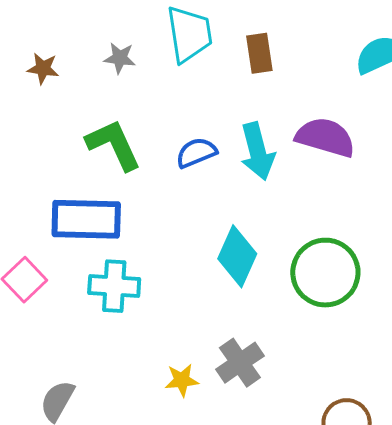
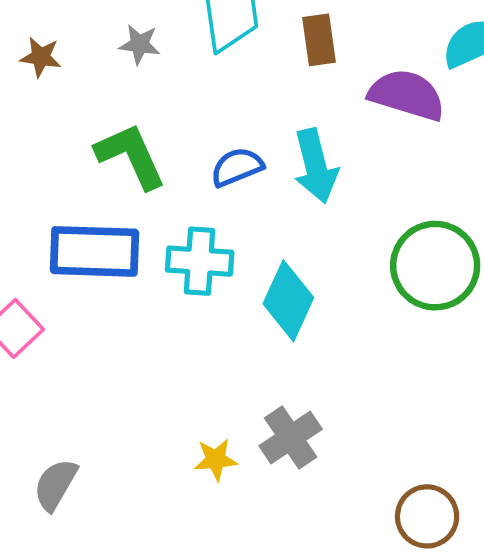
purple semicircle: (325, 137) -> (407, 95), moved
green circle: (325, 273) -> (435, 266), moved
cyan cross: (114, 286) -> (200, 261), moved

